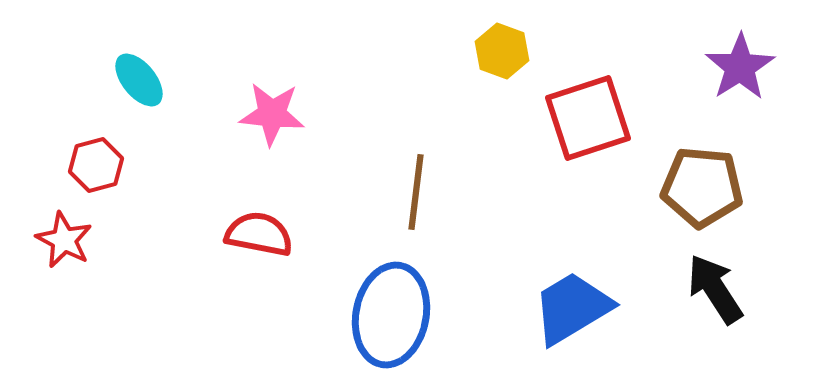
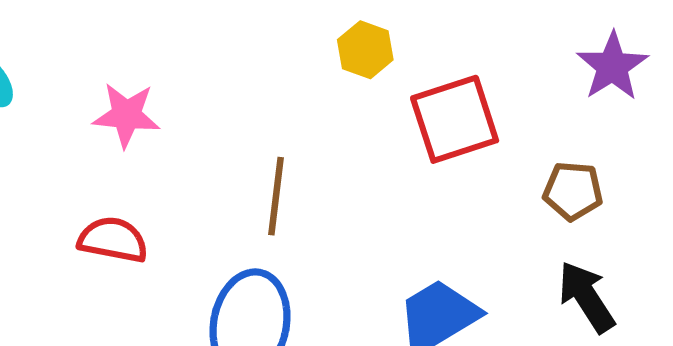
brown pentagon: (702, 187) -> (573, 191), size x0.7

